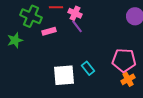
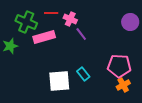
purple line: (77, 26) -> (81, 34), moved
pink rectangle: (49, 31) -> (44, 37), size x1.5

